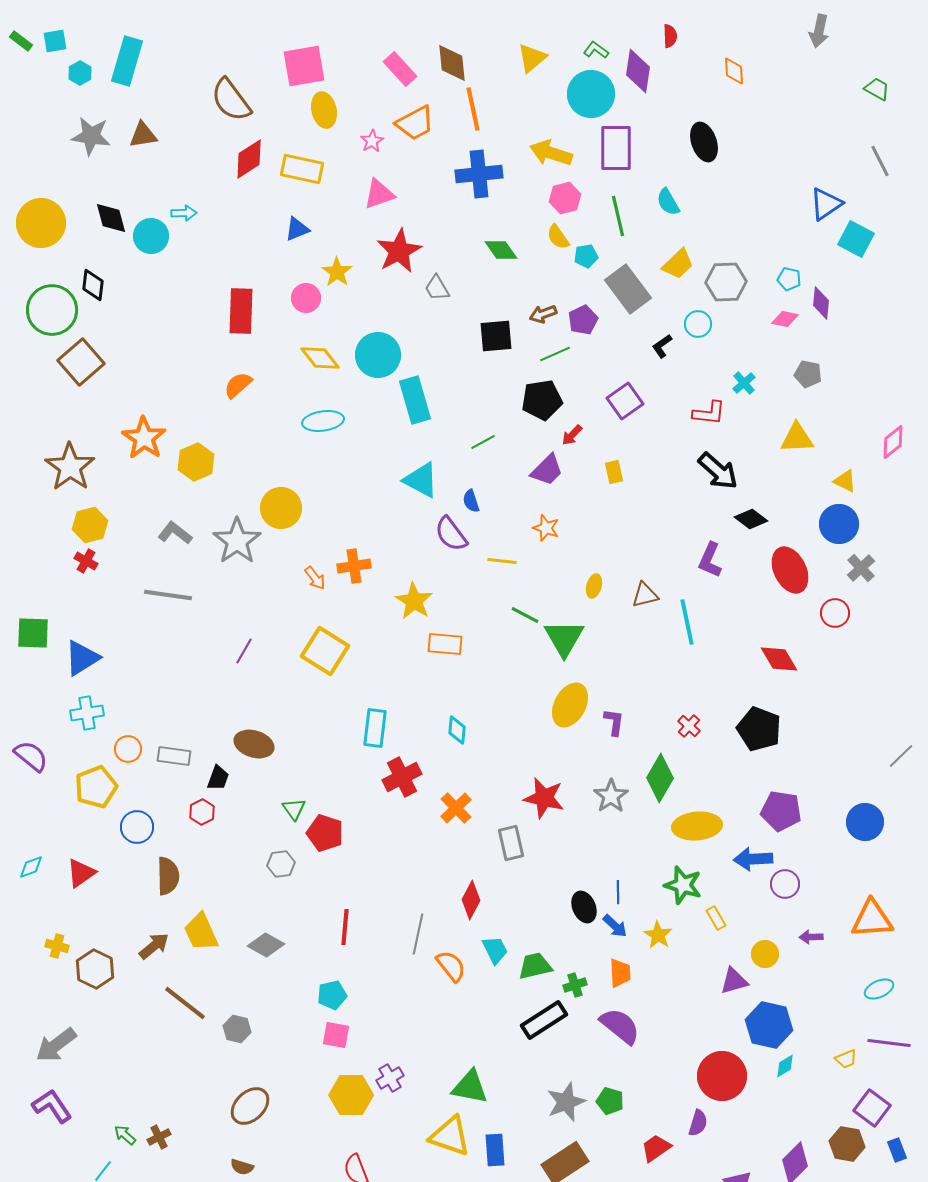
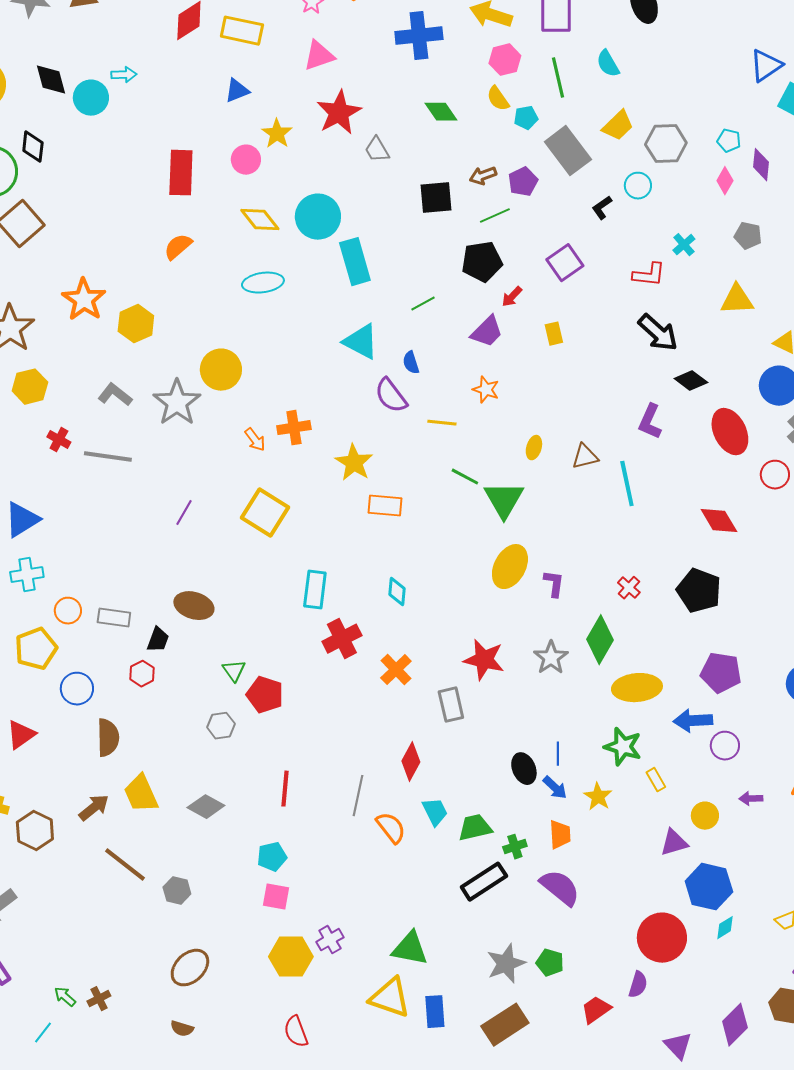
pink diamond: (785, 319) -> (725, 181), turned -72
red cross: (86, 561) -> (59, 440), moved

